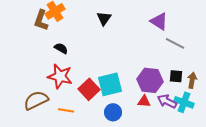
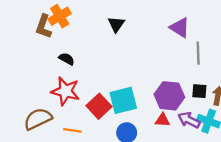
gray line: (175, 43) -> (198, 53), turned 60

